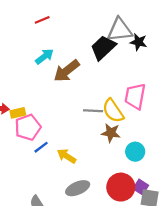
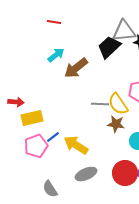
red line: (42, 20) -> (54, 22), turned 32
yellow rectangle: (18, 113) -> (32, 118), moved, size x1.5
pink pentagon: (28, 127) -> (36, 146), moved
yellow arrow: (67, 156) -> (76, 145), size x1.4

